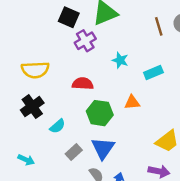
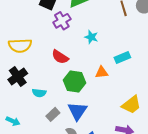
cyan rectangle: (153, 72) -> (122, 57), moved
red semicircle: (83, 84) -> (60, 57), turned -150
cyan semicircle: (57, 126) -> (39, 93), turned 48

